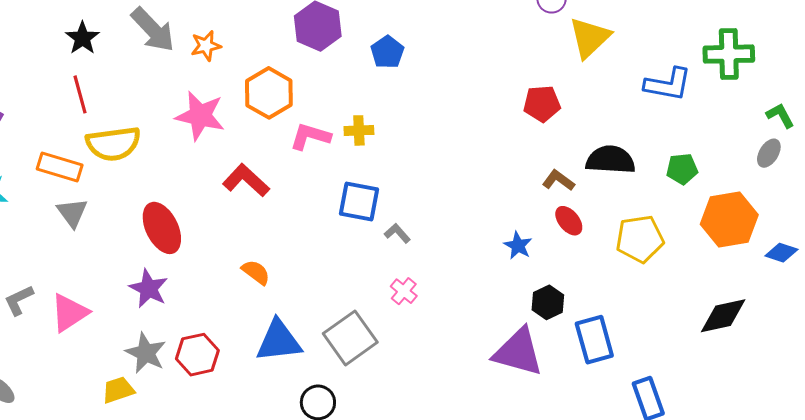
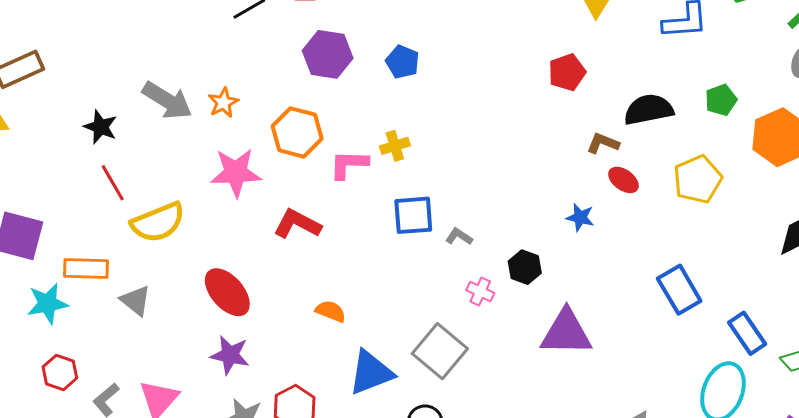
orange rectangle: (60, 167) -> (86, 268), moved
black hexagon: (548, 302) -> (525, 267), moved
purple triangle: (518, 352) -> (566, 332), moved

